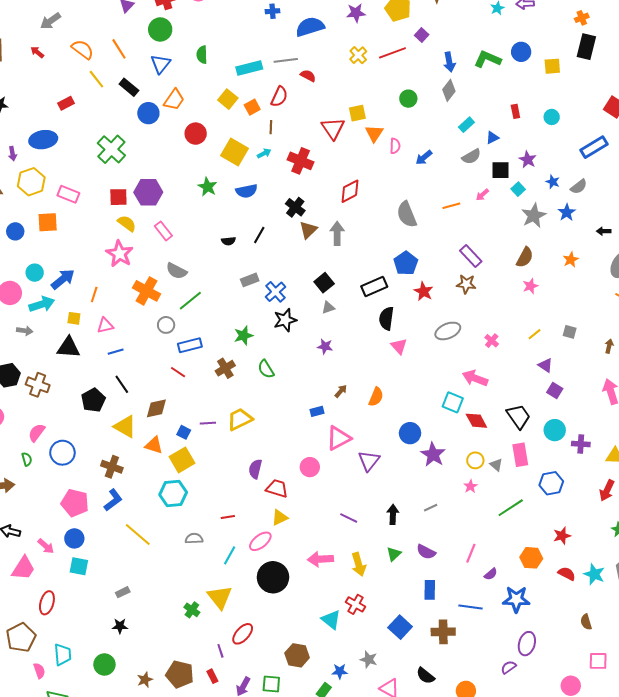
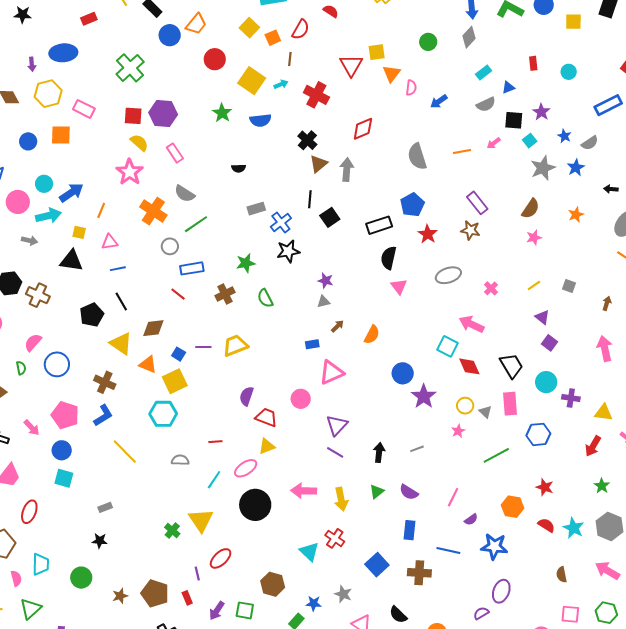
black line: (259, 235) -> (310, 199), moved, turned -30
gray triangle: (328, 308) -> (323, 302), moved
purple triangle: (369, 461) -> (337, 425), moved
red star: (562, 536) -> (545, 487), turned 30
pink arrow: (46, 546) -> (32, 428), moved

